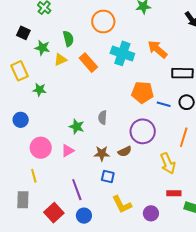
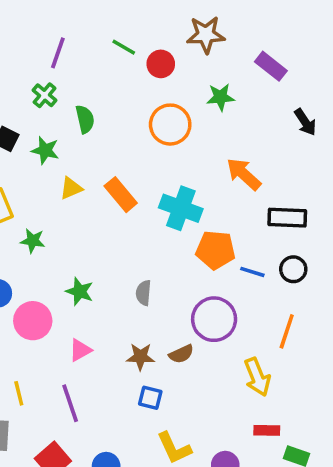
orange circle: (103, 22) -> (170, 125), moved
green semicircle: (68, 39) -> (85, 119), moved
green star: (42, 48) -> (45, 150), moved
cyan cross: (122, 53) -> (181, 208), moved
green star: (77, 127) -> (80, 291), moved
pink circle: (41, 148) -> (33, 321), moved
purple line: (77, 190) -> (70, 403), moved

